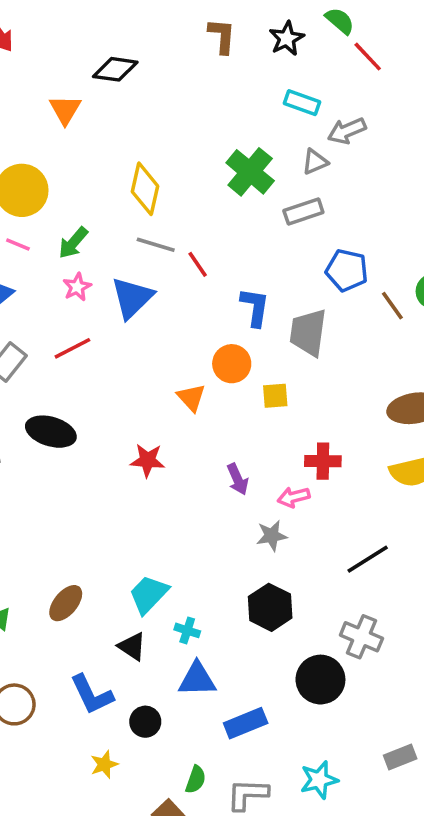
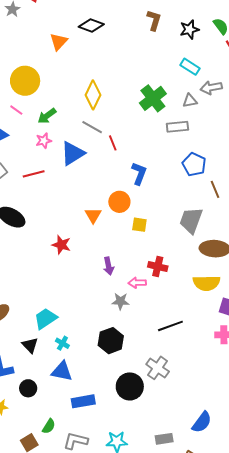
gray trapezoid: (308, 332) -> (191, 220), moved

